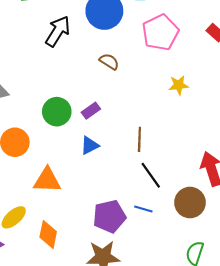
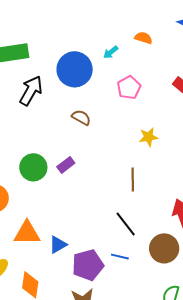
pink pentagon: (160, 32) -> (129, 88), size x0.7
brown line: (139, 139) -> (133, 180), moved
blue triangle: (90, 145) -> (58, 245), moved

